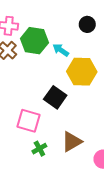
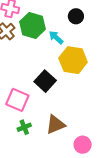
black circle: (87, 24) -> (76, 16), moved

